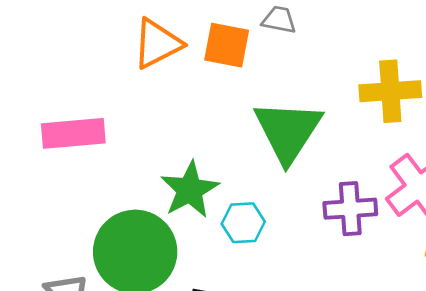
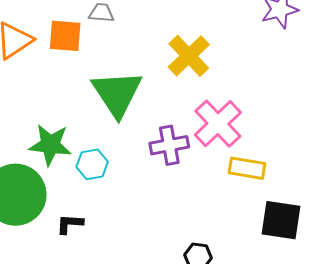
yellow cross: (390, 91) -> (189, 56), turned -33
green star: (190, 190) -> (50, 145), turned -30

